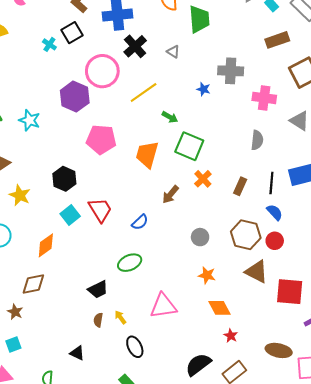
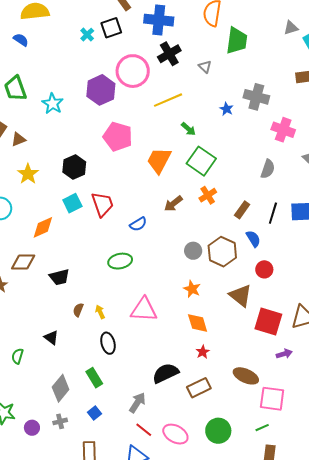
blue semicircle: (275, 212) -> (253, 239), moved
brown hexagon: (246, 235) -> (222, 252), moved
black trapezoid: (98, 289) -> (59, 277), moved

